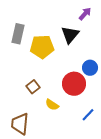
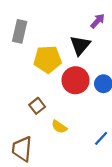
gray rectangle: (18, 34) -> (20, 31), moved
red circle: (74, 84) -> (76, 80), moved

